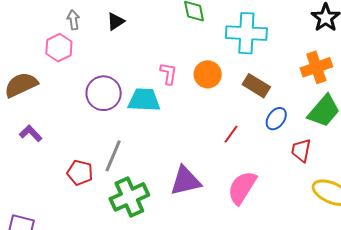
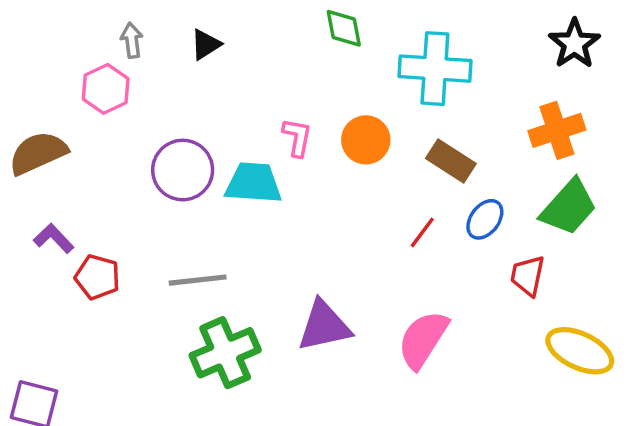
red line: (231, 134) -> (422, 232), moved
gray line: (113, 156) -> (198, 280), turned 60
red pentagon: (80, 173) -> (97, 277), moved

